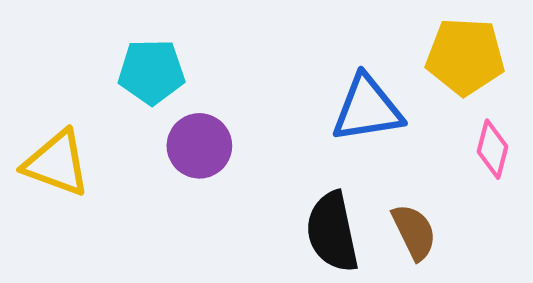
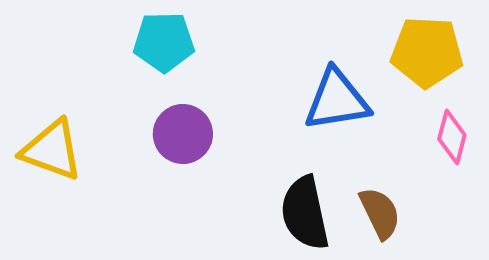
cyan pentagon: (151, 72) -> (164, 42), moved

